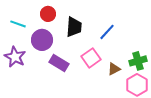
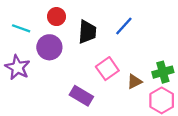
blue line: (107, 32) -> (124, 26), moved
purple rectangle: (59, 63) -> (81, 96), moved

